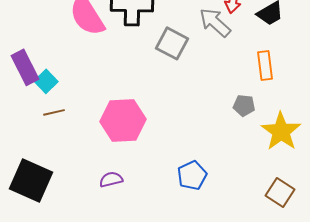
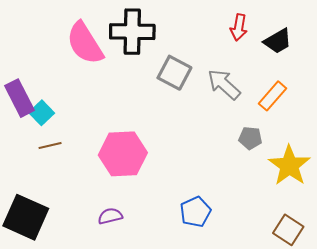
gray arrow: (215, 22) -> (224, 84), moved
orange rectangle: (265, 65) -> (272, 96), turned 48

